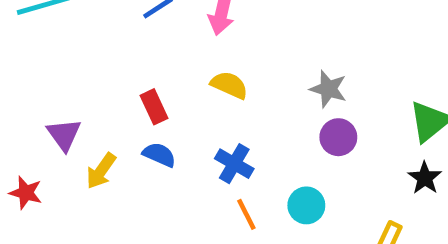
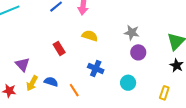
blue semicircle: (159, 155) -> (51, 82), moved
yellow arrow: (101, 171) -> (32, 83), moved
orange line: (246, 214) -> (74, 90), moved

